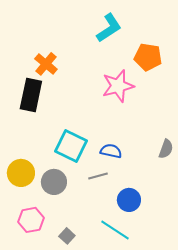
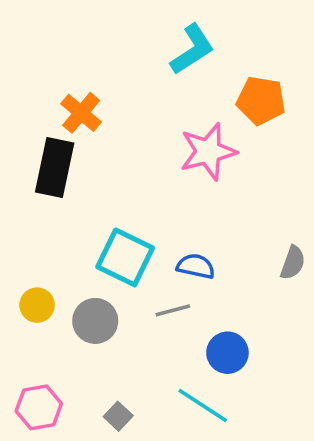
yellow circle: (21, 173) -> (37, 305), size x0.7
pink hexagon: (31, 220) -> (39, 407), moved

